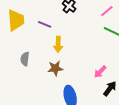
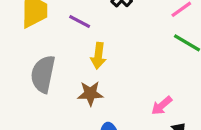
gray semicircle: (25, 59) -> (43, 74), size x1.6

